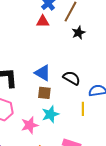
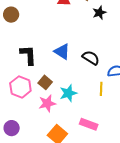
brown square: (44, 93) -> (45, 82), moved, turned 32

